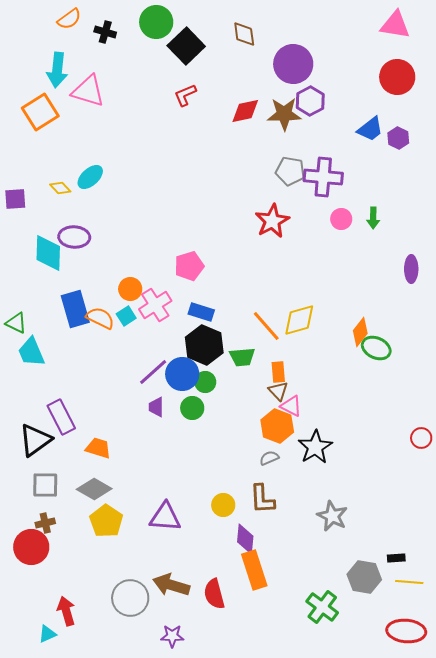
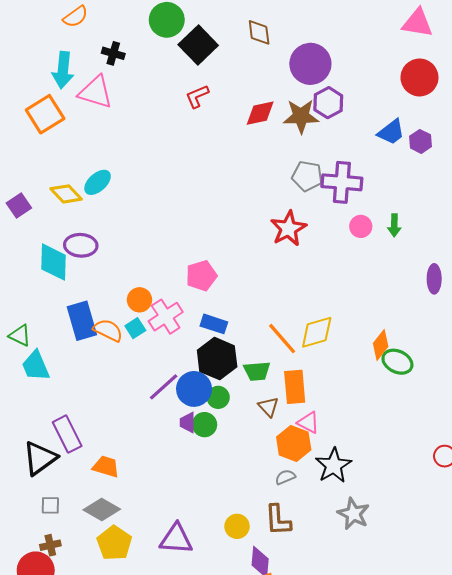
black cross: (105, 32) -> (113, 53), moved
yellow diamond: (60, 188) -> (66, 194), size x1.4
purple square: (15, 199) -> (19, 205), turned -30
orange rectangle: (278, 372) -> (295, 387), size x1.5
brown triangle: (278, 391) -> (268, 407), moved
purple trapezoid: (156, 407) -> (188, 423), moved
gray square: (45, 485) -> (50, 505), size x0.7
gray star: (332, 516) -> (353, 514), moved

